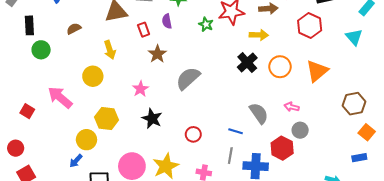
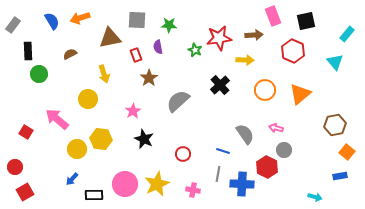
black cross: (247, 62) -> (220, 85), moved
yellow circle: (86, 140) -> (77, 149), moved

